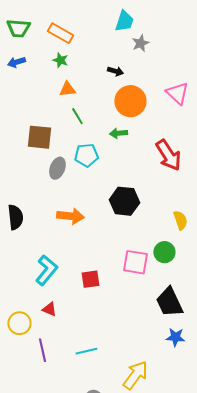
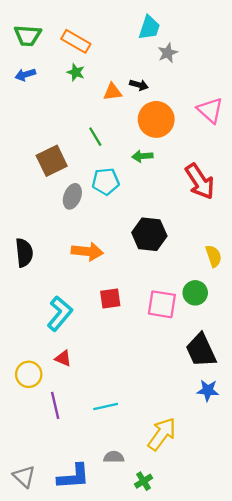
orange triangle: (67, 89) -> (113, 92), moved
brown square: (39, 137) -> (52, 161), turned -32
red square: (90, 279) -> (110, 299), moved

